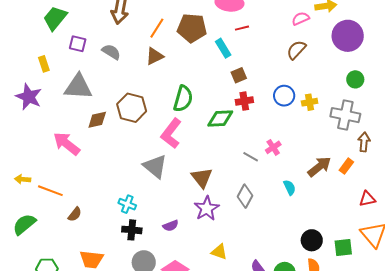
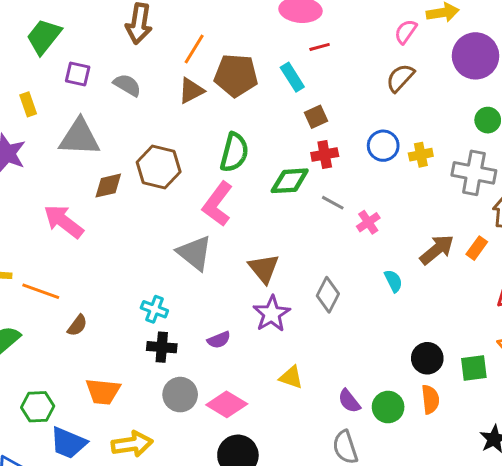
pink semicircle: (301, 19) -> (406, 32), turned -30
brown pentagon: (192, 28) -> (236, 75), moved
gray line: (251, 157) -> (333, 203), moved

